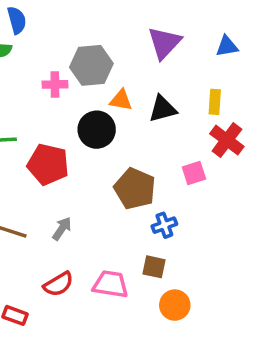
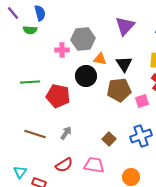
black triangle: (163, 109) -> (124, 64), turned -48
brown pentagon: (135, 189) -> (119, 90), moved, turned -30
blue cross: (164, 225) -> (141, 136), moved, size x1.5
brown square: (154, 267) -> (109, 139), moved, turned 32

